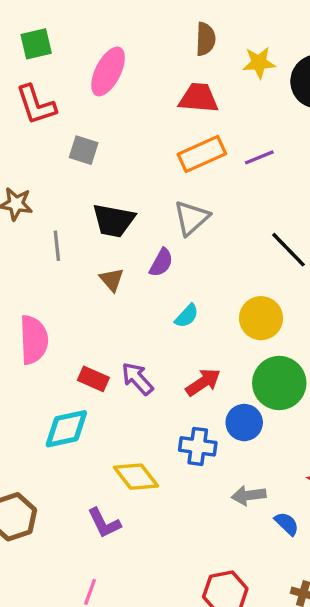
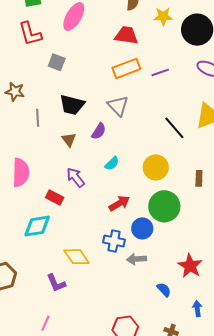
gray triangle: (191, 218) -> (118, 106), turned -35
purple arrow: (137, 379) -> (76, 177), moved
gray arrow: (249, 495) -> (137, 259), moved

